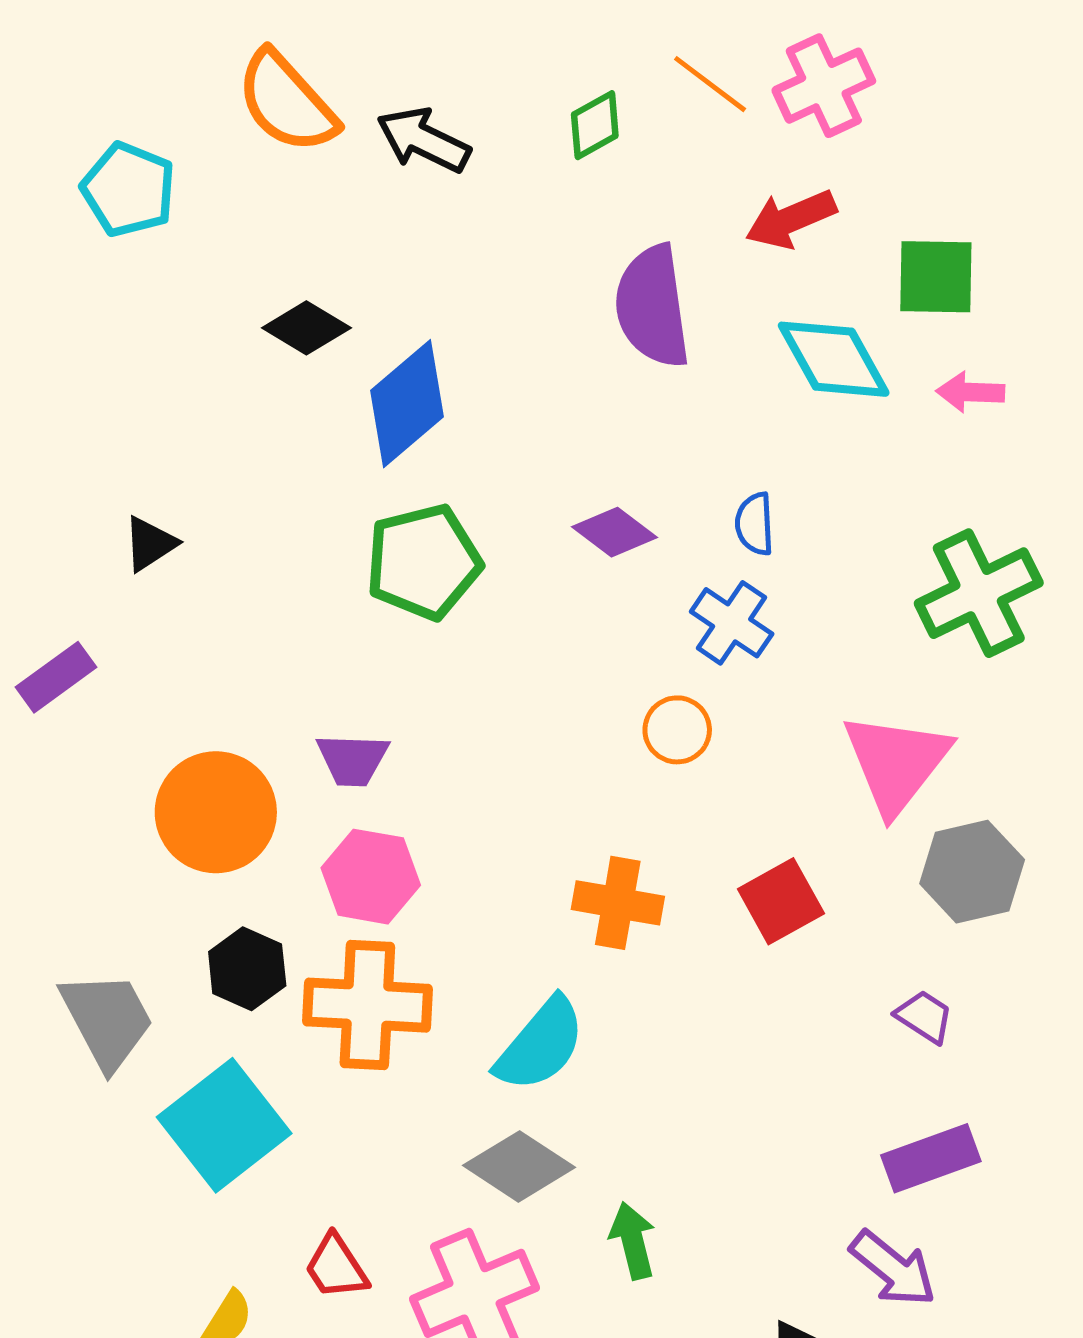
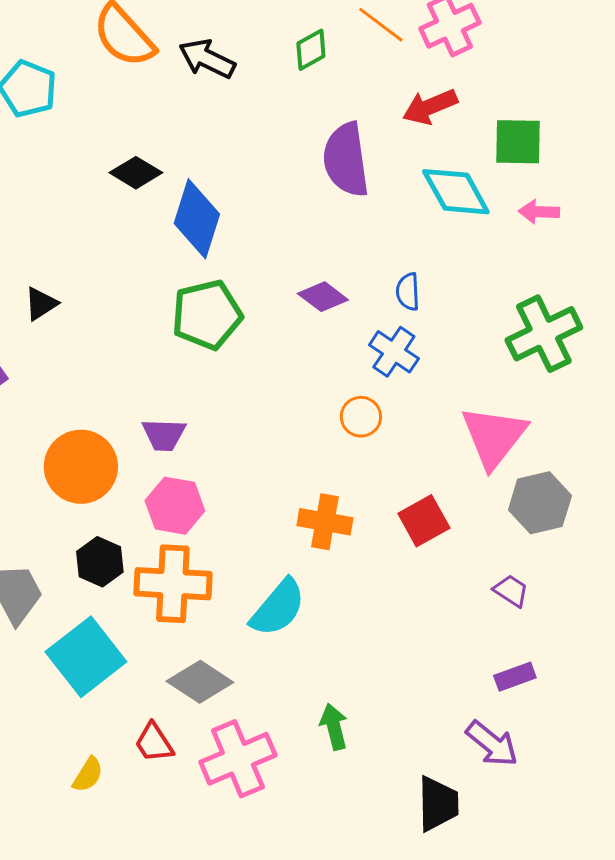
blue diamond: (407, 404) -> (197, 219), turned -32
purple rectangle: (931, 1158) -> (515, 677), size x0.7
gray diamond: (519, 1166) -> (200, 682), moved

